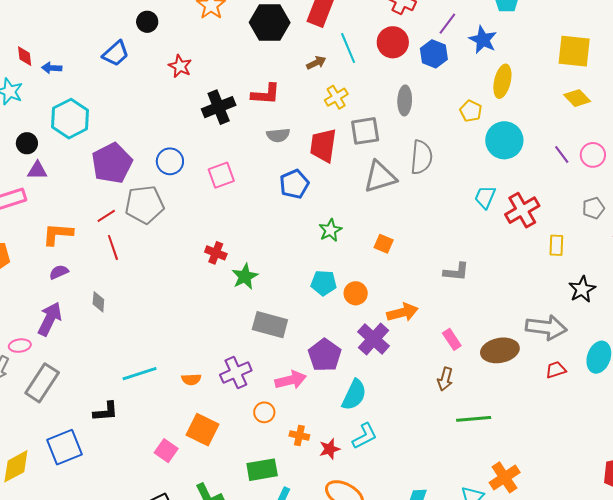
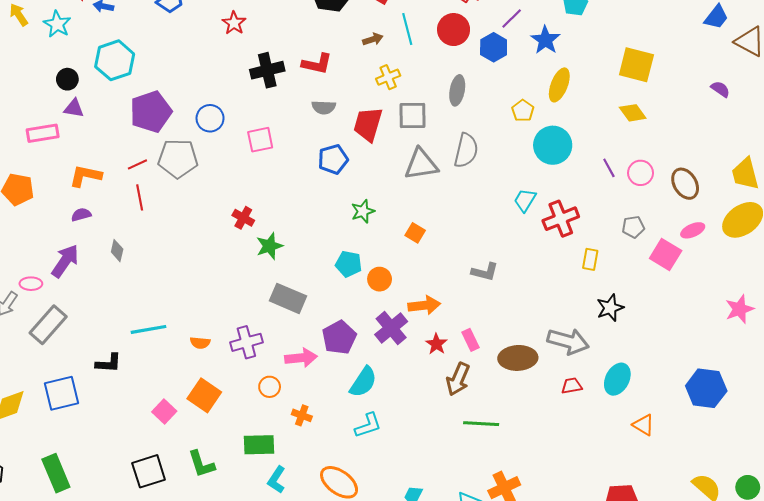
brown arrow: (445, 379) -> (458, 379), size x1.4
red star: (330, 449) -> (436, 344), moved, turned -30

